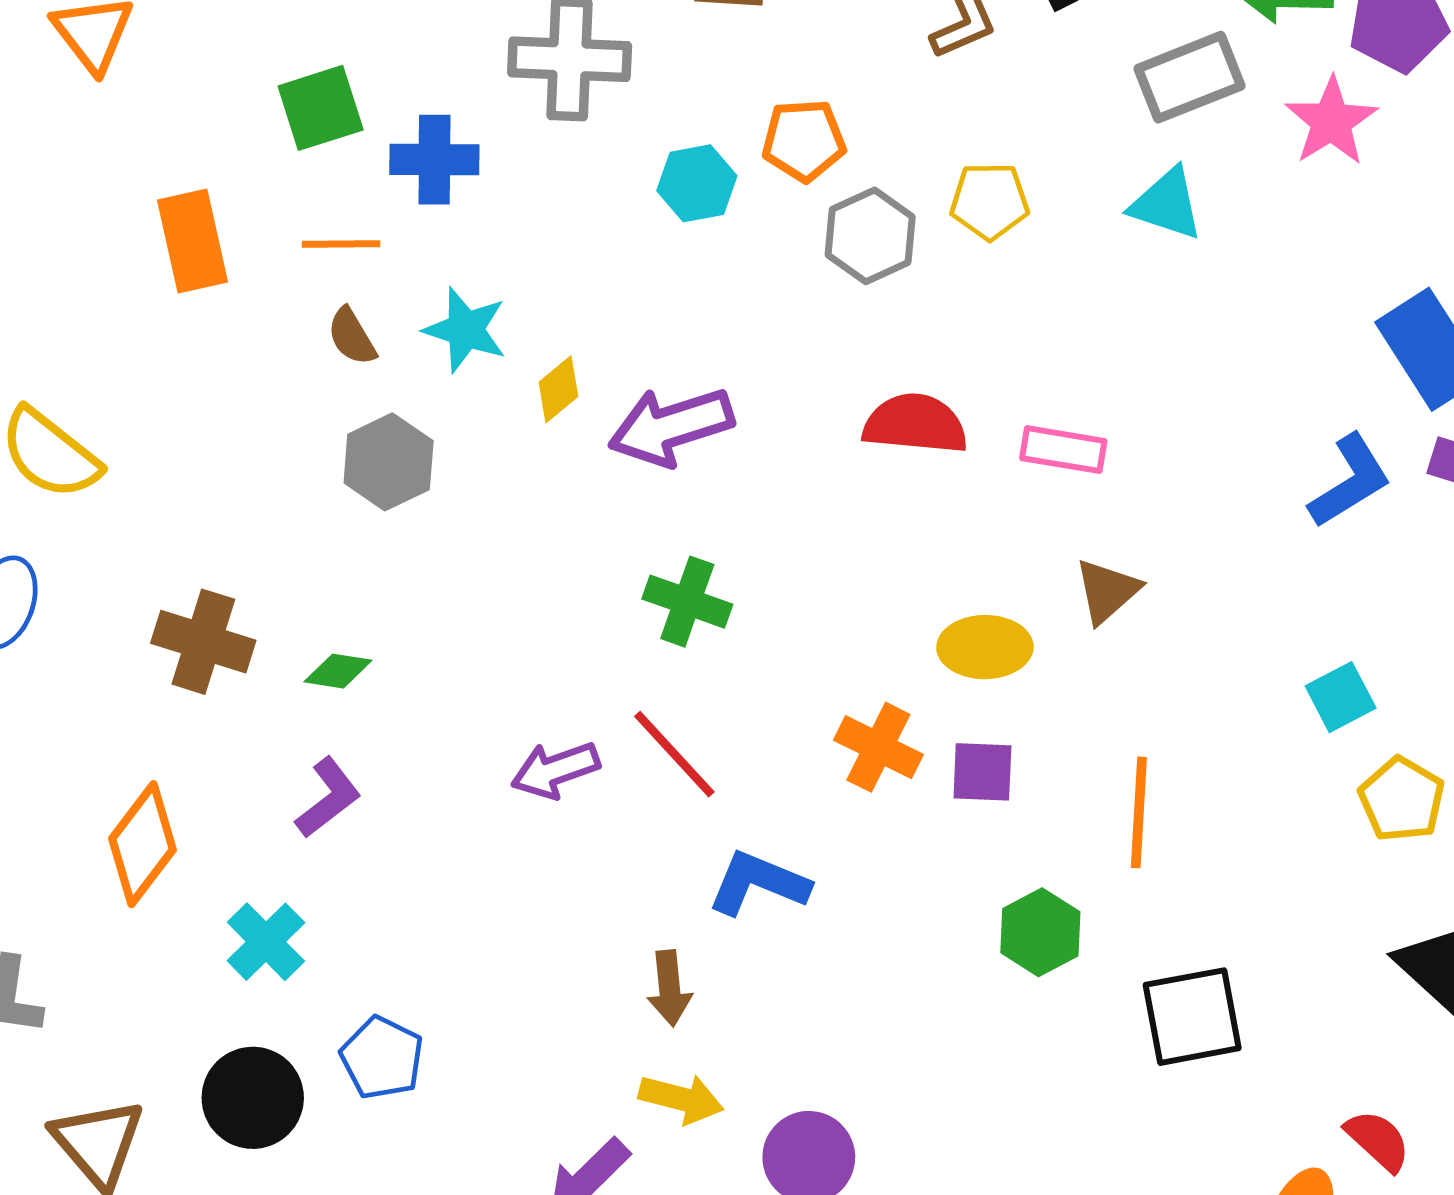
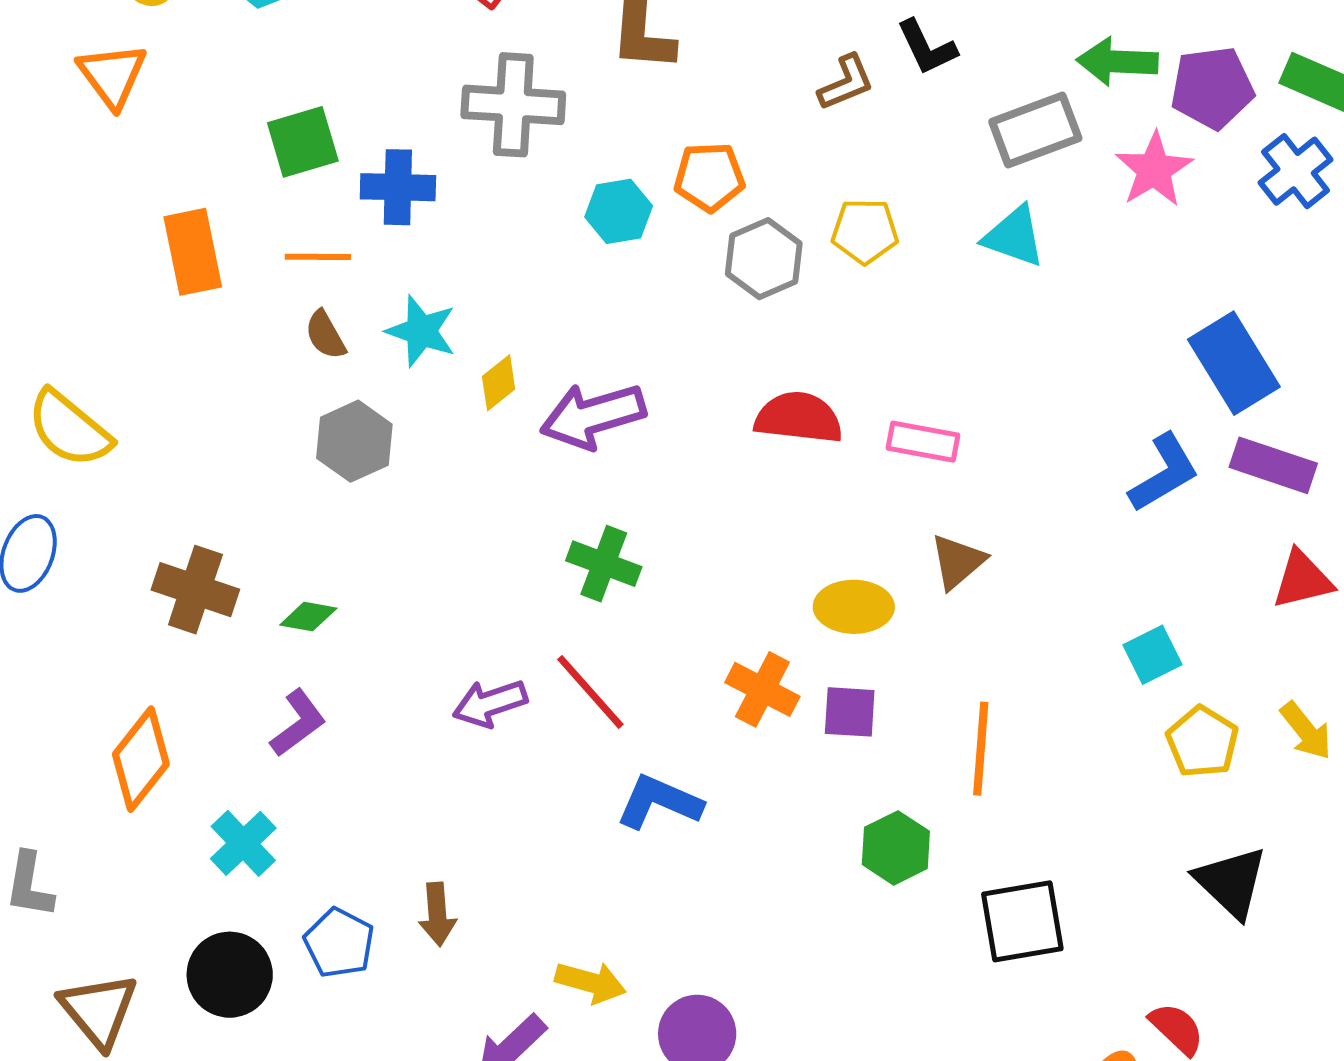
brown arrow: (669, 988) -> (437, 914), moved

